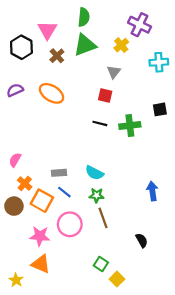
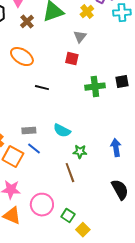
cyan cross: (159, 62) -> (122, 13), moved
black square: (160, 109) -> (122, 82), moved
black line: (100, 123) -> (42, 88), moved
green star: (97, 195) -> (80, 152), moved
pink circle: (70, 224) -> (42, 205), moved
black semicircle: (142, 240) -> (120, 190), moved, size x1.5

